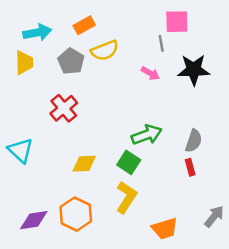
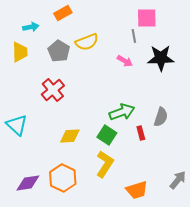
orange rectangle: (84, 25) -> (63, 13), moved
cyan arrow: (37, 32) -> (31, 27), size x0.7
red rectangle: (190, 167) -> (141, 133), moved

